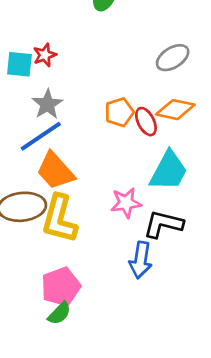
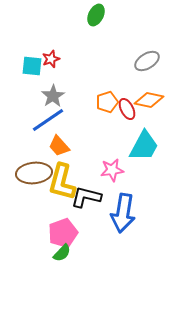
orange trapezoid: (55, 171) -> (59, 146), size x0.7
black L-shape: (163, 224) -> (86, 197), moved
blue arrow: (141, 260) -> (123, 213), size x1.4

